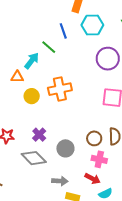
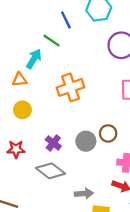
yellow circle: (32, 96) -> (22, 110), moved
brown circle: (94, 138) -> (108, 133), moved
gray circle: (65, 148) -> (86, 141), moved

